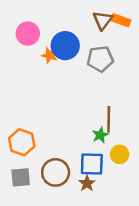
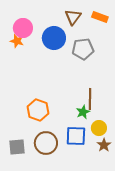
brown triangle: (103, 20) -> (73, 17), moved
orange star: (50, 55) -> (17, 41), moved
orange hexagon: (22, 142) -> (38, 110), moved
brown star: (87, 183) -> (104, 145), moved

